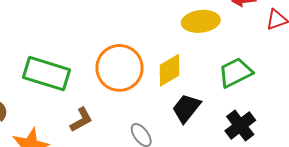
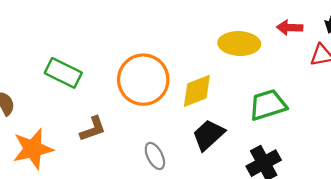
green rectangle: (46, 74) -> (63, 73), size x0.7

